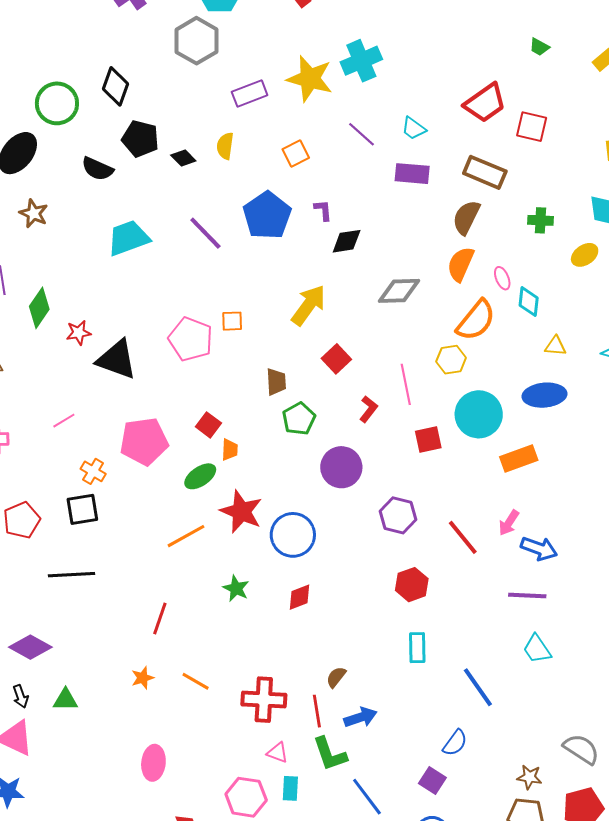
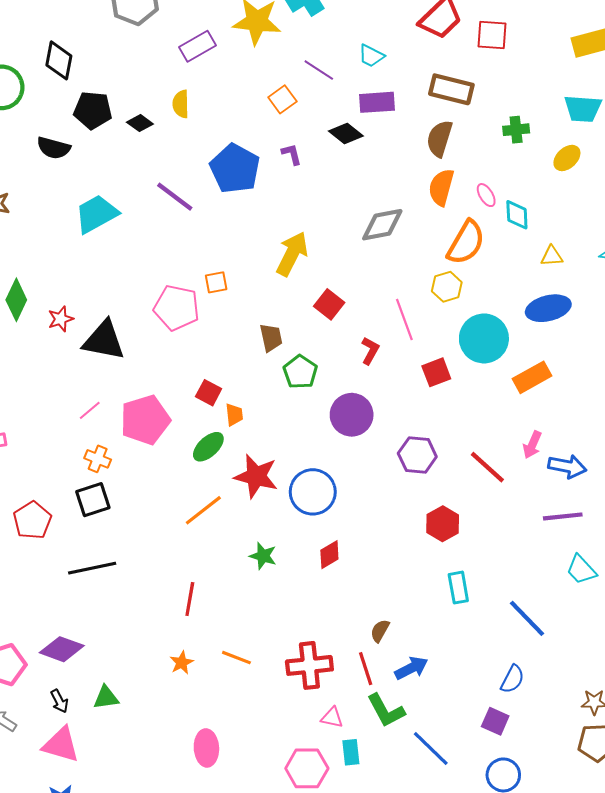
orange square: (296, 153) -> (282, 99), moved
black diamond: (347, 241) -> (346, 134), moved, turned 56
pink line: (64, 421) -> (90, 410), moved

